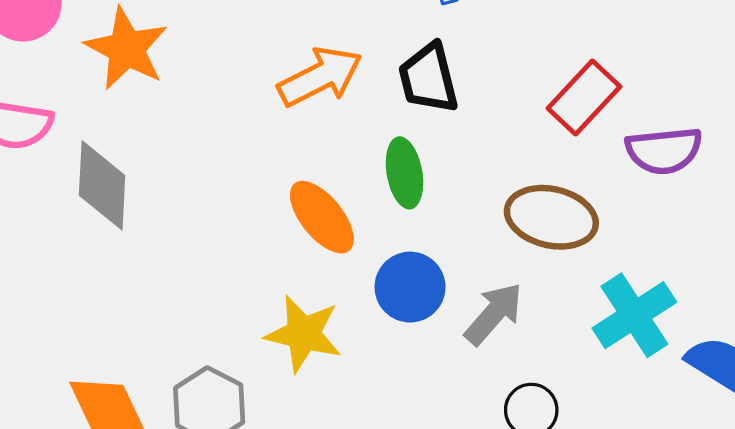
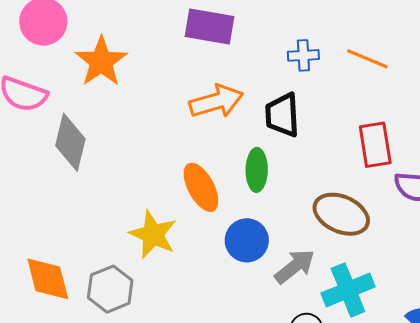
red rectangle: (584, 97) -> (375, 145), turned -63
cyan cross: (634, 315) -> (348, 290), moved
yellow star: (303, 334) -> (153, 234), moved

